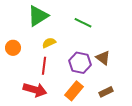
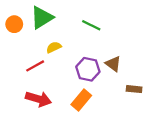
orange circle: (13, 48) -> (14, 24), moved
red line: (44, 66) -> (35, 66), moved, turned 54
brown rectangle: (106, 92) -> (134, 89), moved, turned 32

